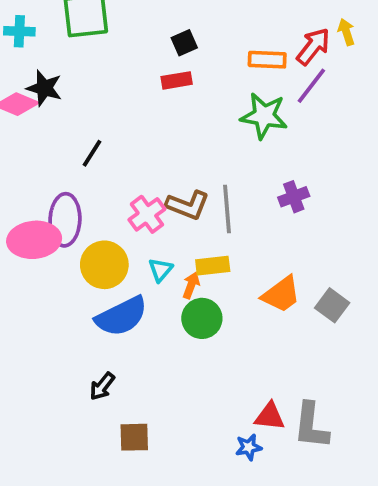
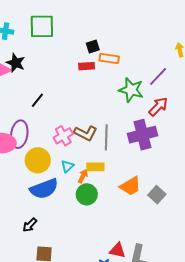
red arrow: (313, 46) -> (158, 107), moved
orange rectangle: (267, 60) -> (109, 58), moved
purple cross: (294, 197) -> (142, 135), size x1.8

